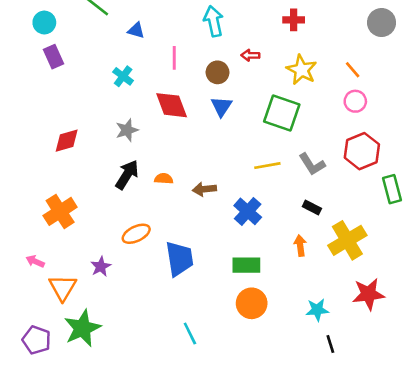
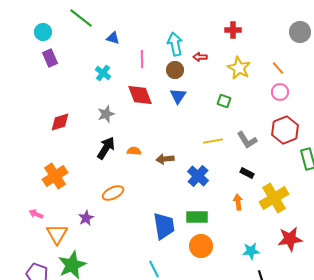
cyan arrow: (214, 21) -> (175, 44), moved
green square: (282, 113) -> (224, 101), size x0.5
blue trapezoid: (179, 259) -> (164, 226), moved

